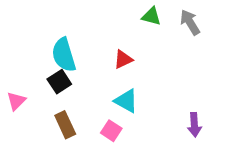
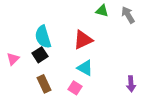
red triangle: (123, 59) -> (83, 40), size x1.5
pink triangle: (16, 101) -> (13, 59), moved

